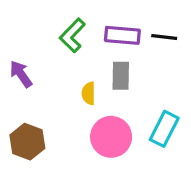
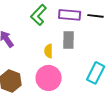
pink circle: (111, 137) -> (49, 78), moved

